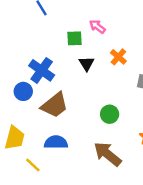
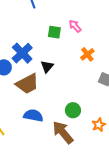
black triangle: (87, 64) -> (47, 67), moved
green circle: (110, 114) -> (73, 110), moved
blue semicircle: (56, 142) -> (33, 115), moved

